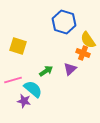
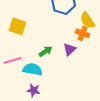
cyan semicircle: (33, 89) -> (32, 69), turned -30
purple star: (24, 101) -> (33, 90), moved

